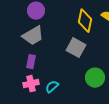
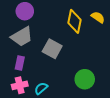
gray square: (76, 48) -> (52, 49), moved

